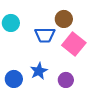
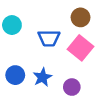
brown circle: (64, 19) -> (81, 17), moved
blue circle: (14, 79) -> (15, 75), moved

